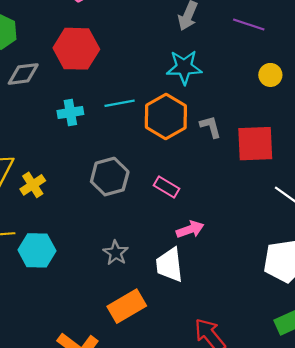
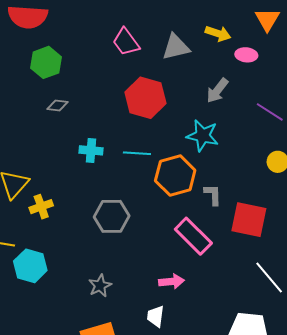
red hexagon: (76, 49) -> (145, 98), moved
gray diamond: (23, 74) -> (58, 106), size x0.7
pink rectangle: (167, 187) -> (193, 236), moved, size x1.6
white trapezoid: (169, 265) -> (156, 316), moved, size x0.7

